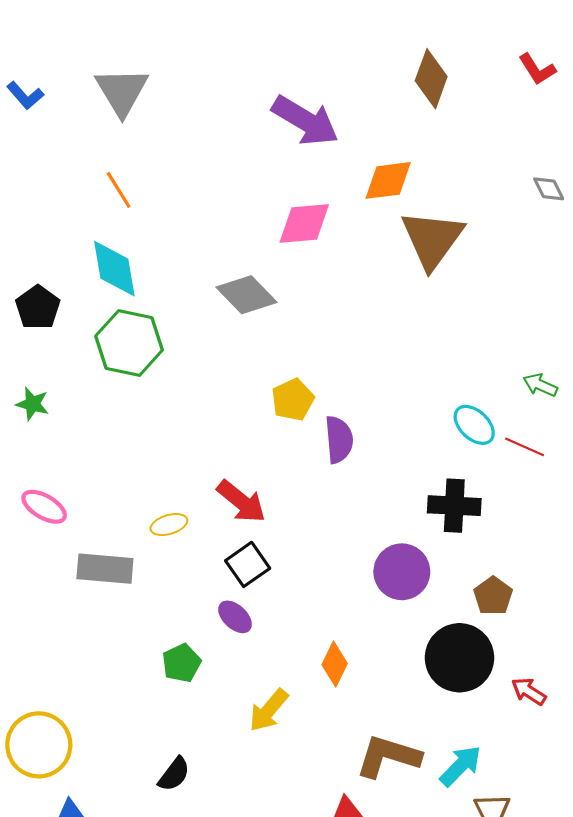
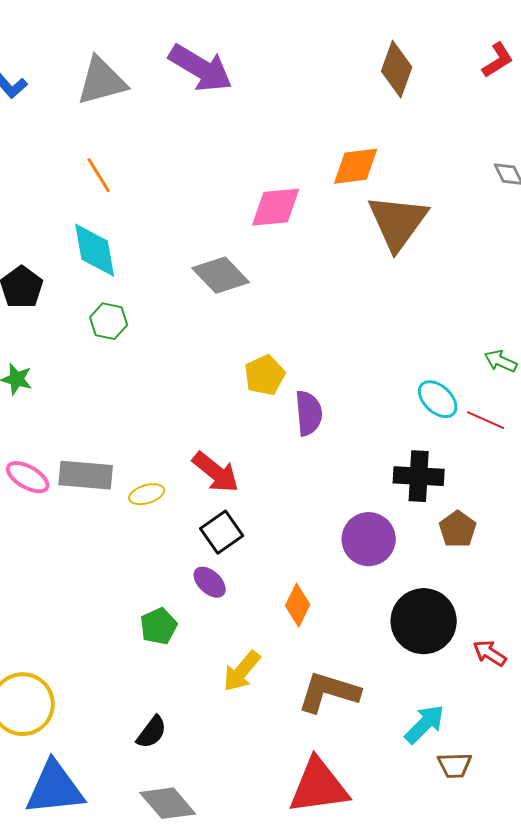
red L-shape: (537, 69) -> (498, 60), turned -90
gray triangle: (122, 91) -> (102, 81), turned 46
purple arrow: (305, 121) -> (201, 68), moved
green hexagon: (129, 343) -> (109, 321), size x0.6
gray rectangle: (105, 569) -> (86, 475), moved
brown pentagon: (493, 596) -> (458, 529), moved
orange diamond: (335, 664) -> (298, 605), moved
brown L-shape: (388, 756) -> (329, 692), moved

